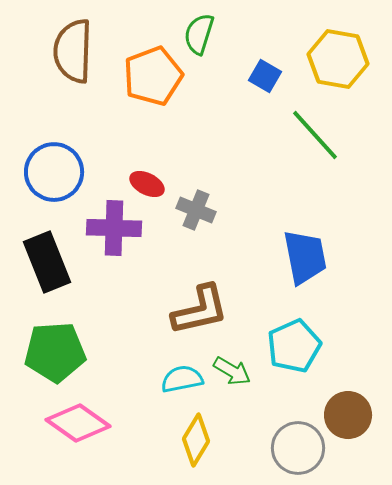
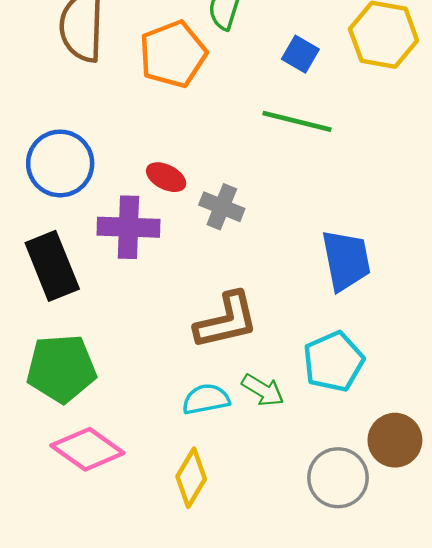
green line: (315, 135) -> (297, 121), moved, turned -34
yellow diamond: (196, 440) -> (191, 478), moved

